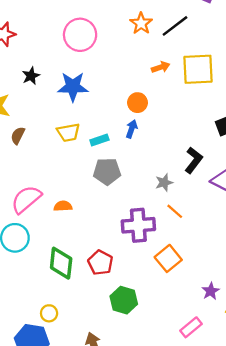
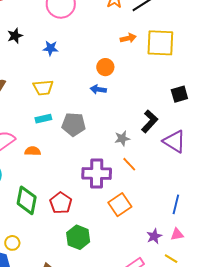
blue star: (73, 87) -> (51, 48), size x0.6
blue arrow: (132, 129) -> (98, 89), turned -105
cyan rectangle: (99, 140) -> (43, 119), moved

